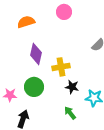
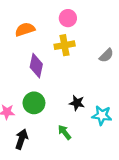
yellow cross: (61, 67) -> (65, 45), moved
green arrow: (70, 113) -> (65, 132), moved

